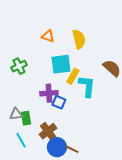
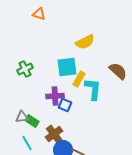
orange triangle: (48, 36) -> (39, 14), moved
yellow semicircle: (79, 39) -> (85, 42), turned 78
green rectangle: (26, 118) -> (32, 121), turned -48

